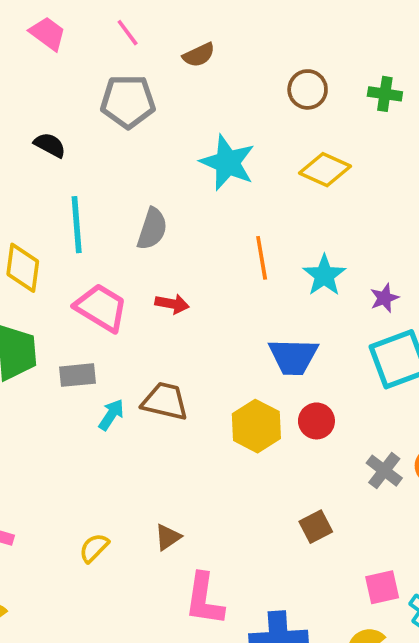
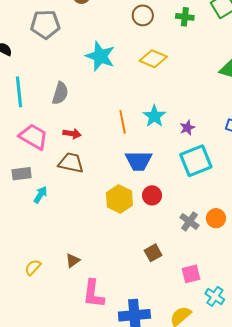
orange line: (262, 258) -> (123, 122), moved
brown trapezoid: (165, 401) -> (71, 163), moved
pink square: (382, 587) -> (191, 274), moved

